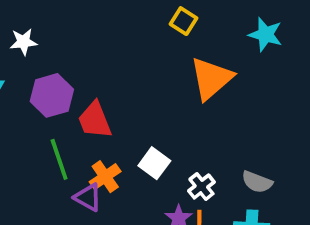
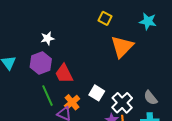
white star: (23, 42) -> (47, 38), moved
gray semicircle: (257, 182) -> (151, 98), turned 35
white cross: (201, 187) -> (122, 103), size x1.5

